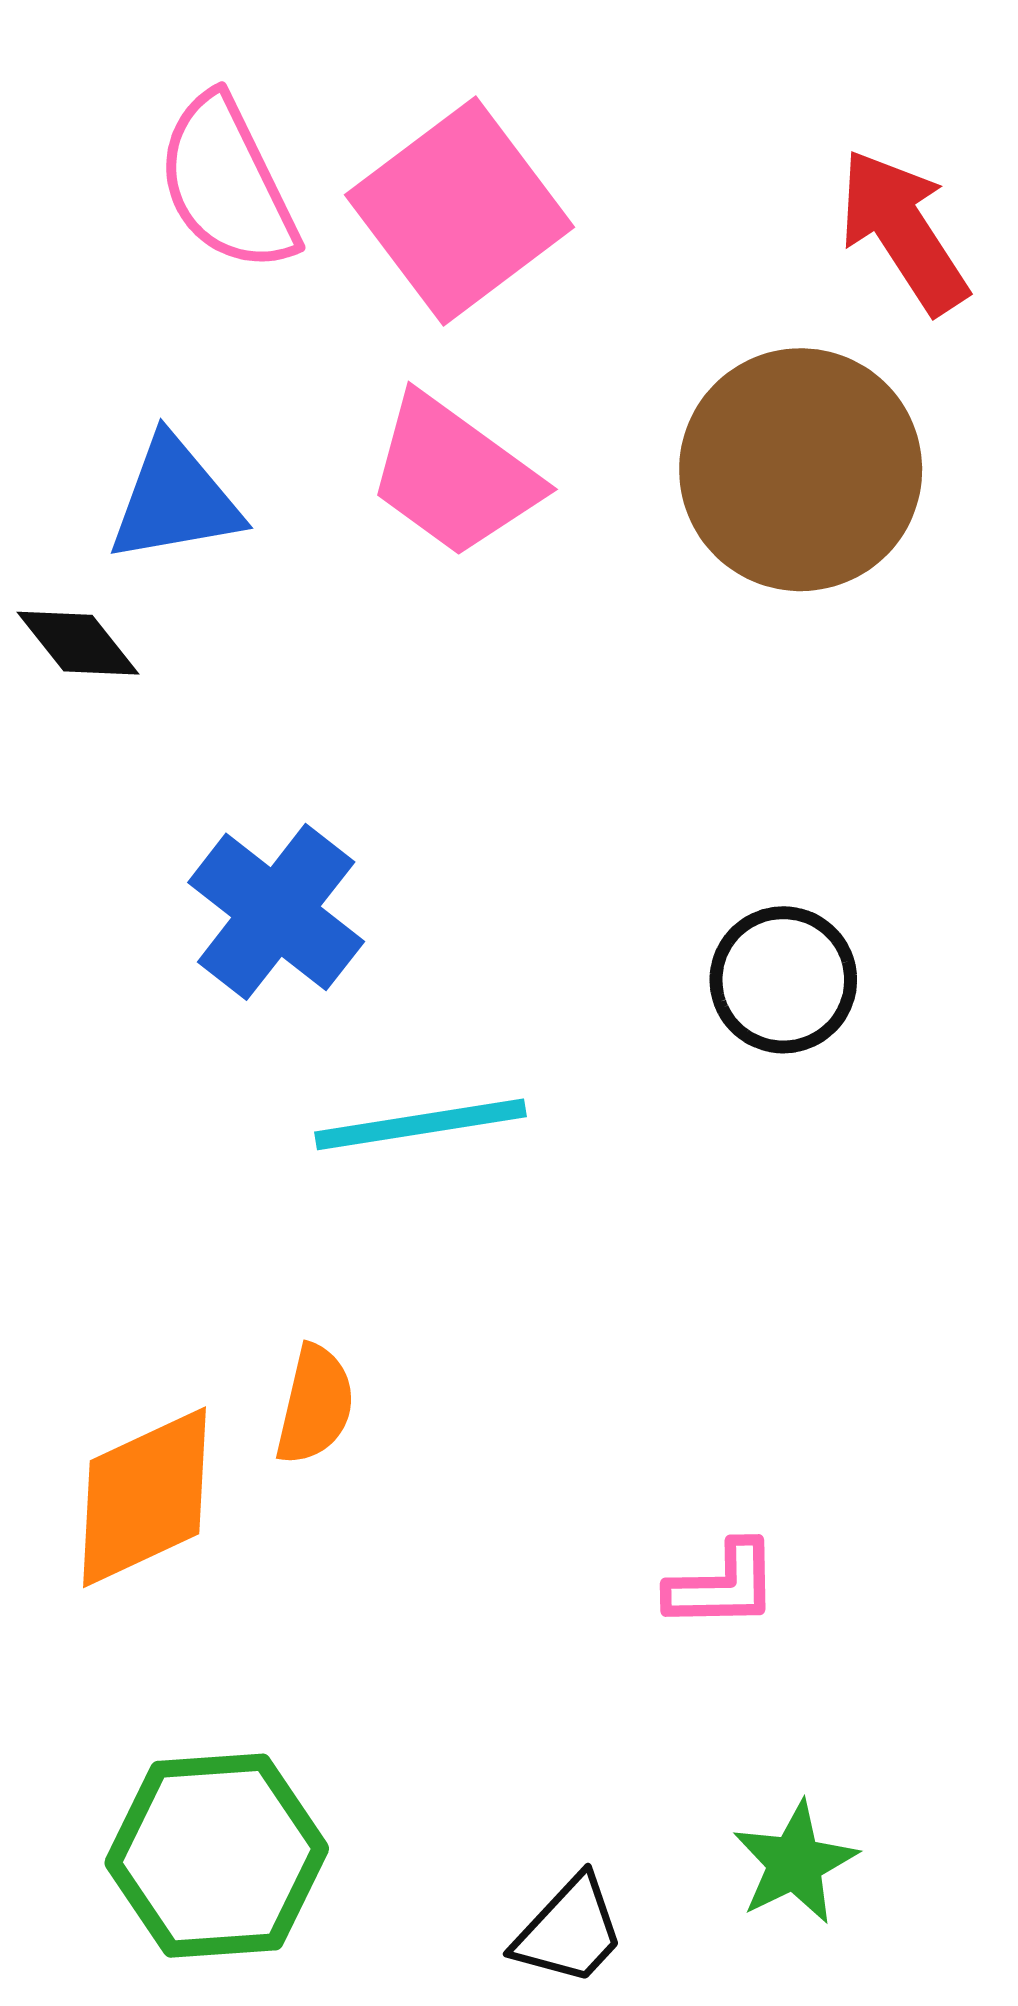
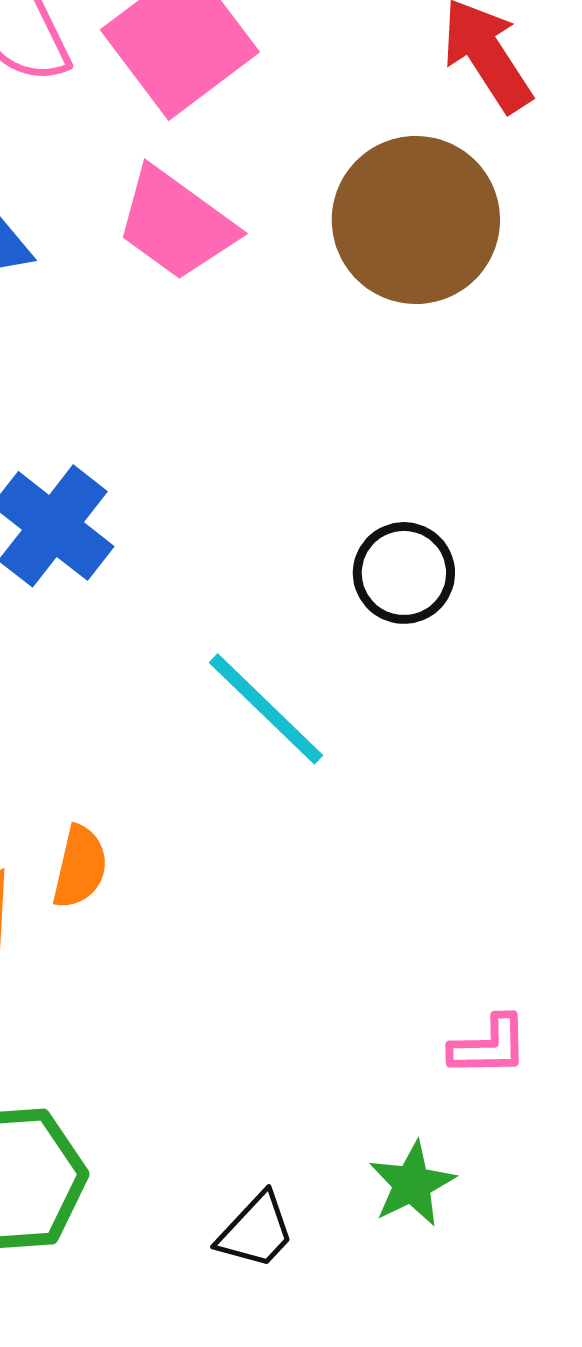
cyan line: (421, 1124) -> (266, 709), moved, turned 53
pink L-shape: (723, 1585) -> (489, 1046), moved

